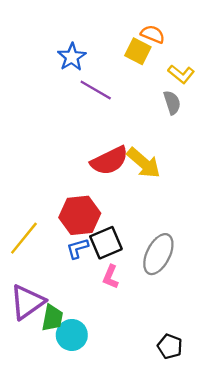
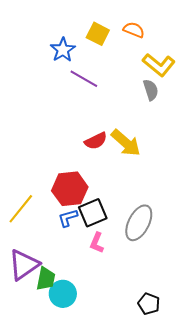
yellow square: (138, 51) -> (98, 34), moved
yellow L-shape: (181, 74) -> (159, 65), size x1.4
red semicircle: (109, 161) -> (96, 141), size x0.7

